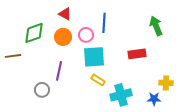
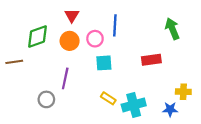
red triangle: (65, 14) -> (72, 15), turned 32
cyan square: (94, 57) -> (104, 63), size x0.7
yellow rectangle: (98, 80) -> (108, 98), moved

